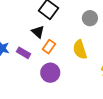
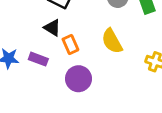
orange rectangle: (49, 47) -> (70, 44), turned -48

